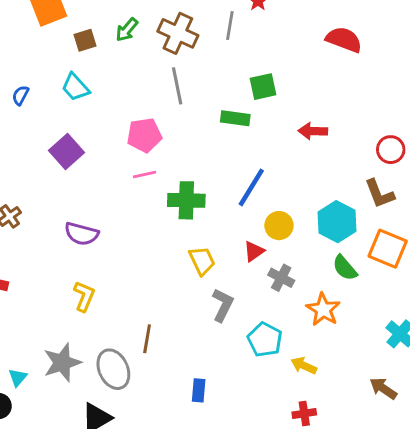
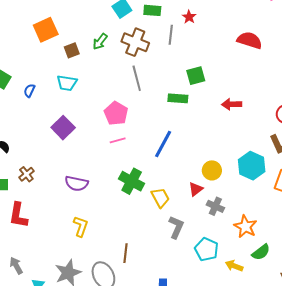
cyan trapezoid: (75, 87) -> (67, 83), turned -35
pink pentagon: (144, 135) -> (116, 113), turned -30
blue line: (251, 187) -> (163, 144), moved
green cross: (186, 200) -> (132, 181), moved, turned 30
green semicircle: (345, 268) -> (261, 252), moved, turned -84

